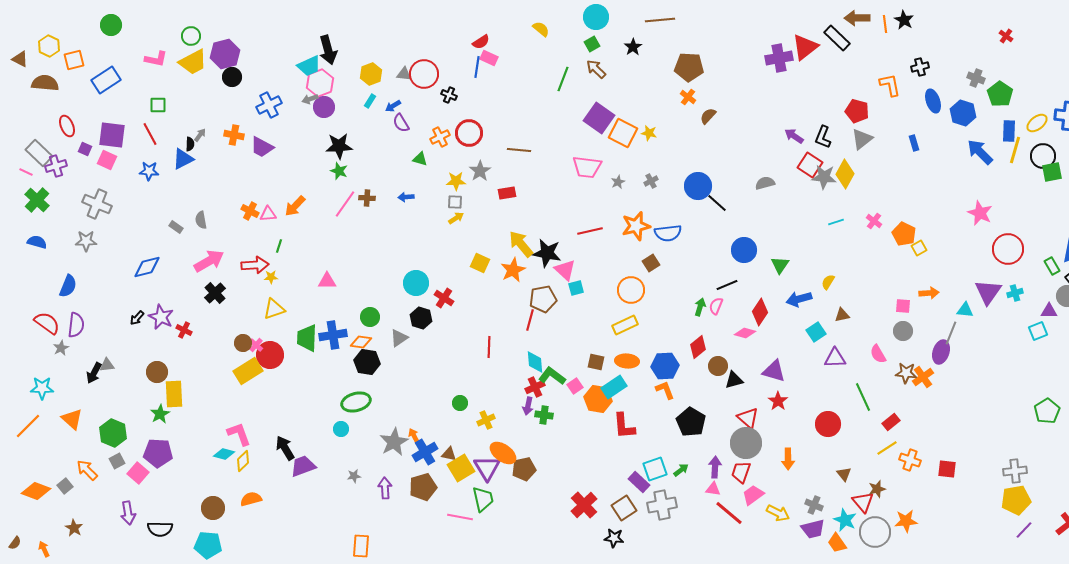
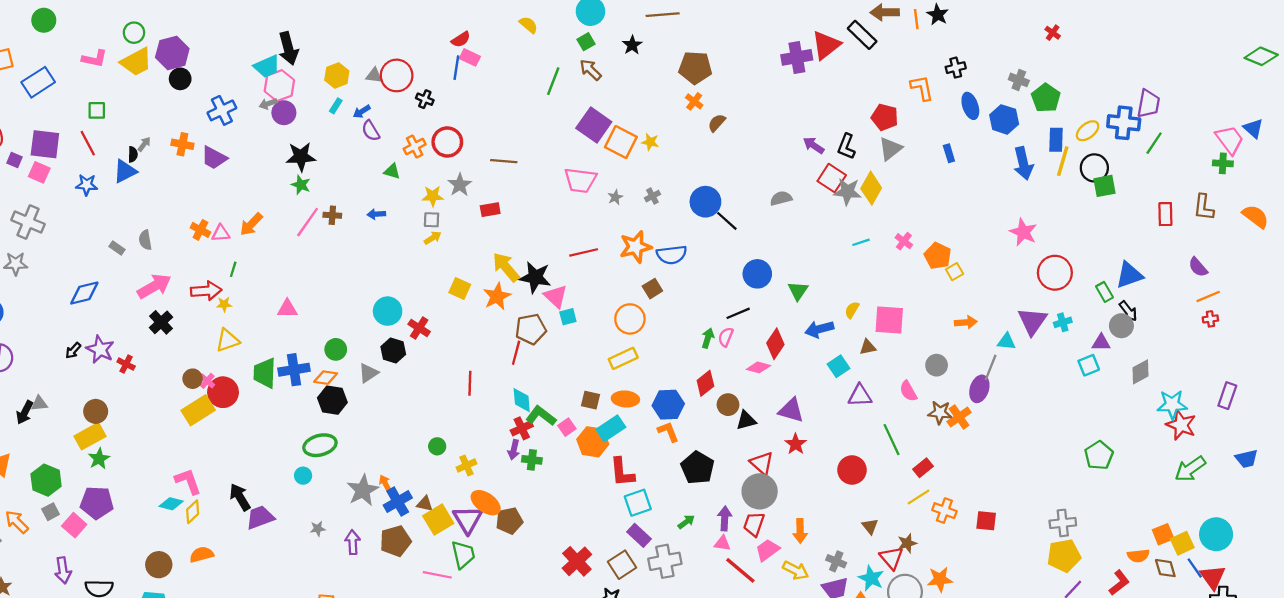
blue arrow: (980, 152) -> (1023, 163), turned -148
pink square: (903, 306) -> (889, 320), moved, size x1.8
yellow rectangle: (174, 394) -> (90, 436), moved, turned 64
orange arrow: (788, 459) -> (800, 531), moved
cyan square: (655, 469) -> (638, 503), moved

